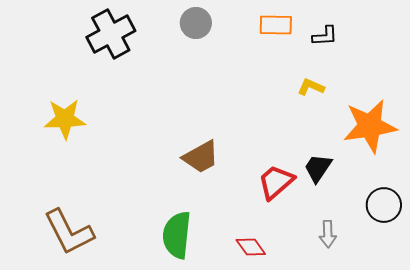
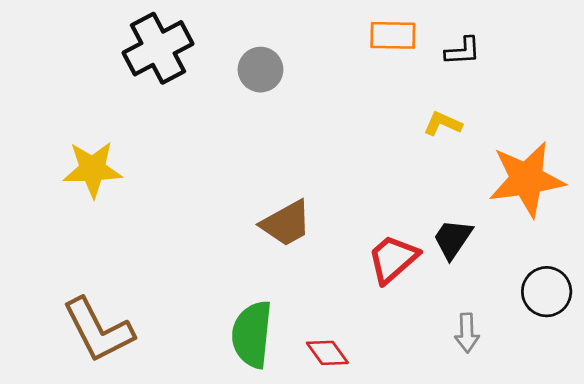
gray circle: (196, 23) -> (260, 70), moved
red diamond: (251, 247) -> (327, 353), moved

